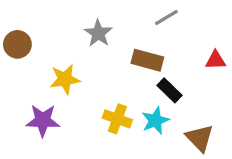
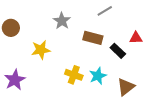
black rectangle: (170, 90) -> (118, 51), moved
purple star: (43, 120) -> (15, 80), moved, turned -30
brown triangle: (200, 138) -> (126, 87), turned 36

